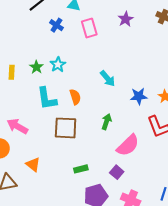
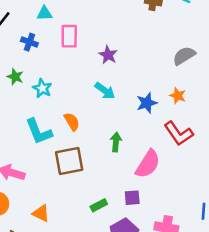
purple star: (126, 19) -> (108, 55), moved
pink rectangle: (89, 28) -> (69, 36), turned 30
green star: (36, 67) -> (15, 77), moved
purple square: (117, 172) -> (132, 198), moved, turned -32

